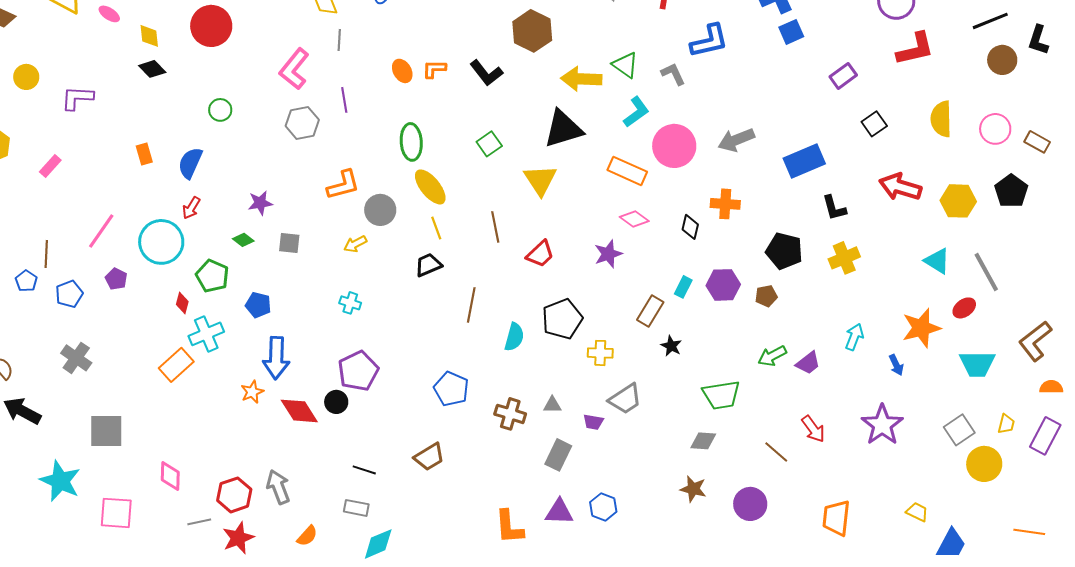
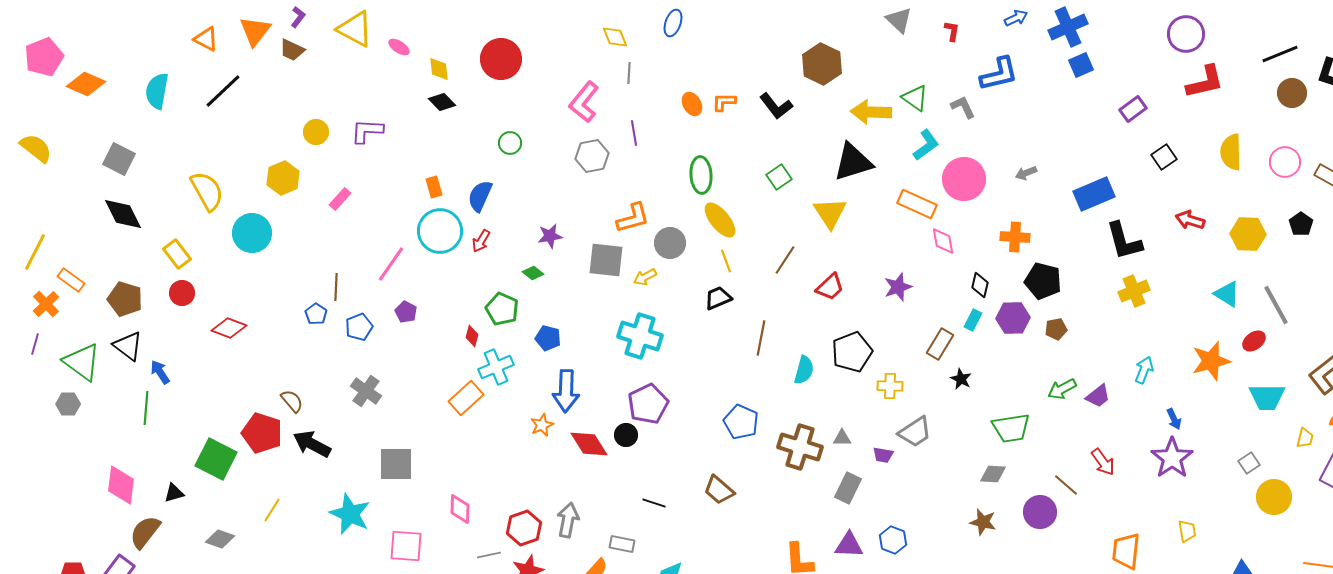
yellow circle: (26, 77) -> (316, 132), moved
gray arrow: (736, 140) -> (1026, 173), size x0.6
red arrow: (900, 187) -> (1190, 220), size x0.7
black pentagon: (1011, 191) -> (1301, 224), size x0.7
black L-shape: (834, 208) -> (1124, 241), size x1.5
pink diamond: (634, 219) -> (943, 241), moved, turned 44
brown line: (495, 227) -> (785, 260), turned 44
black diamond: (690, 227) -> (980, 285), moved
cyan circle: (161, 242) -> (440, 231), moved
gray square: (289, 243) -> (606, 260), moved, size x1.6
black pentagon: (784, 251) -> (1043, 281), moved
cyan cross: (350, 303) -> (640, 336), size x2.0
blue arrow: (896, 365) -> (1174, 419), moved
brown cross: (510, 414) -> (800, 447), size x1.4
yellow trapezoid: (1006, 424) -> (1305, 438), moved
gray square: (959, 430) -> (1249, 463), size x0.7
brown trapezoid: (429, 457) -> (719, 490), turned 72
gray arrow: (278, 487) -> (568, 520), turned 32
purple circle: (750, 504) -> (1040, 512), moved
gray rectangle: (356, 508) -> (622, 544), moved
yellow trapezoid: (917, 512) -> (1187, 531), moved, turned 55

